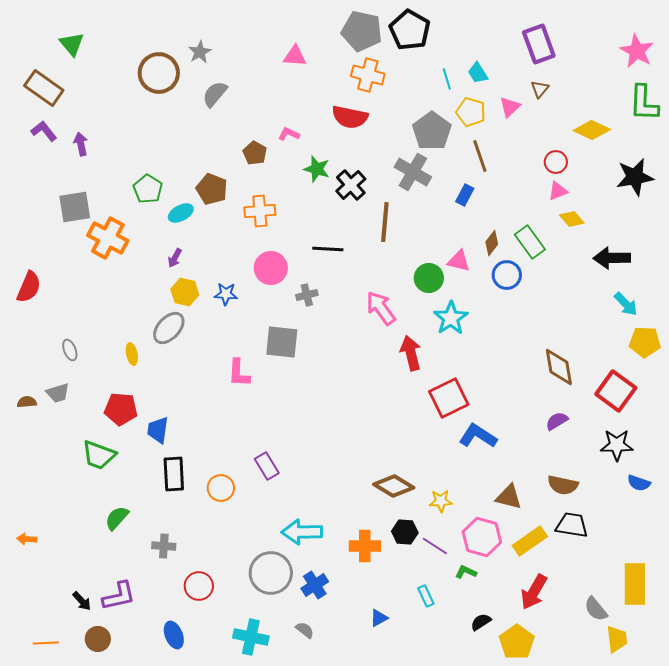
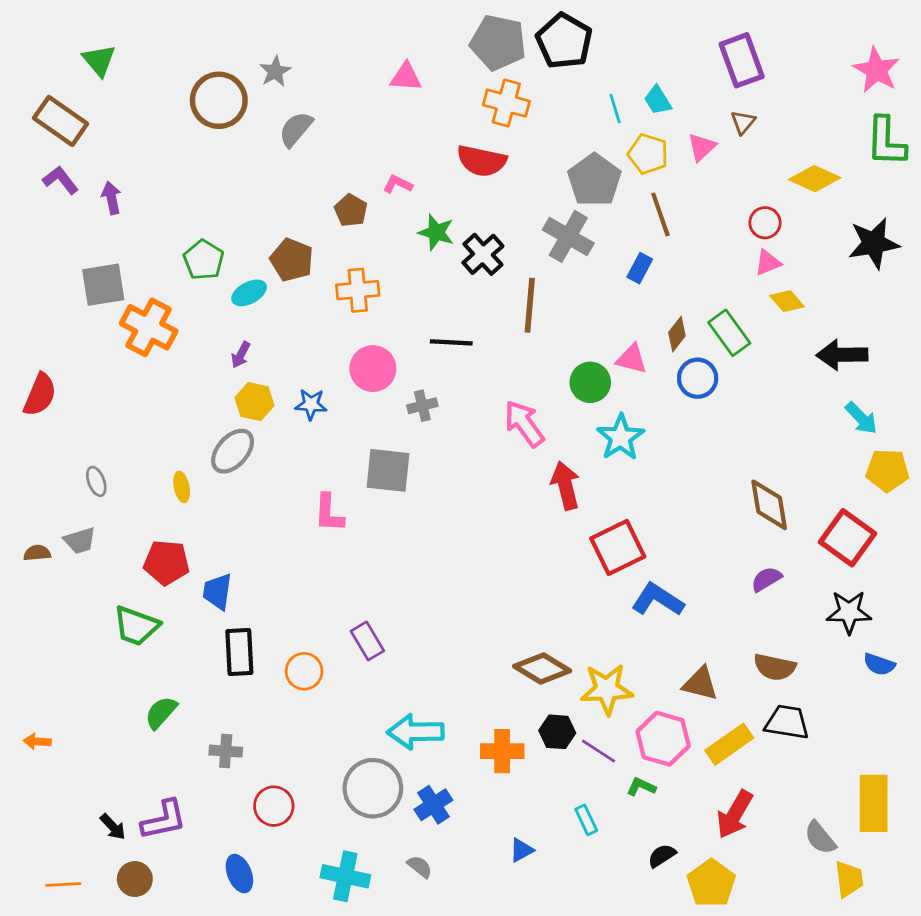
yellow star: (441, 501) -> (607, 689), size x1.6

